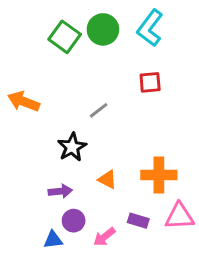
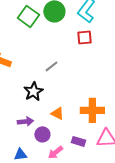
red square: (150, 82) -> (84, 37), moved
purple circle: (74, 221) -> (42, 134), moved

